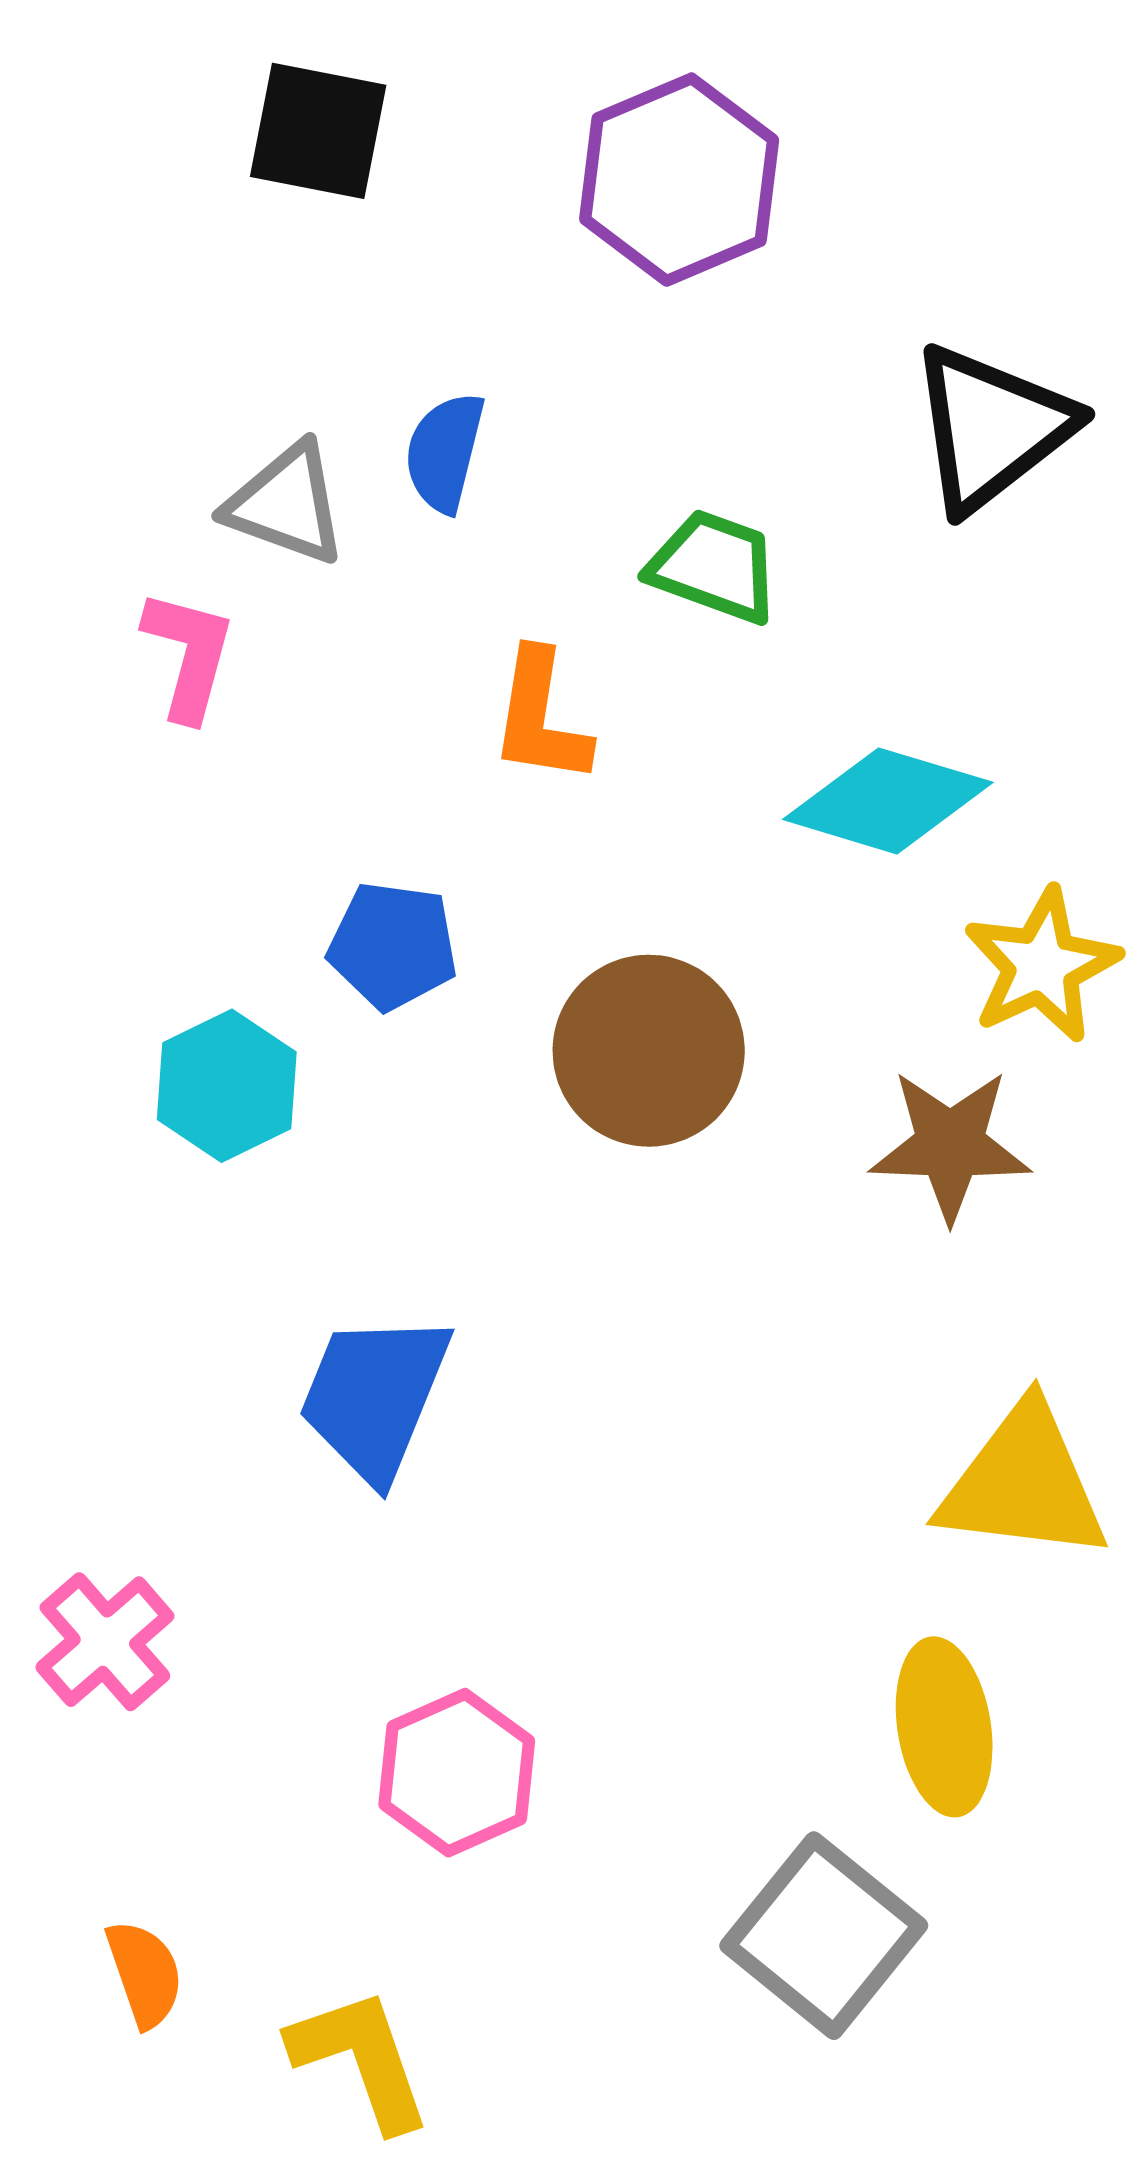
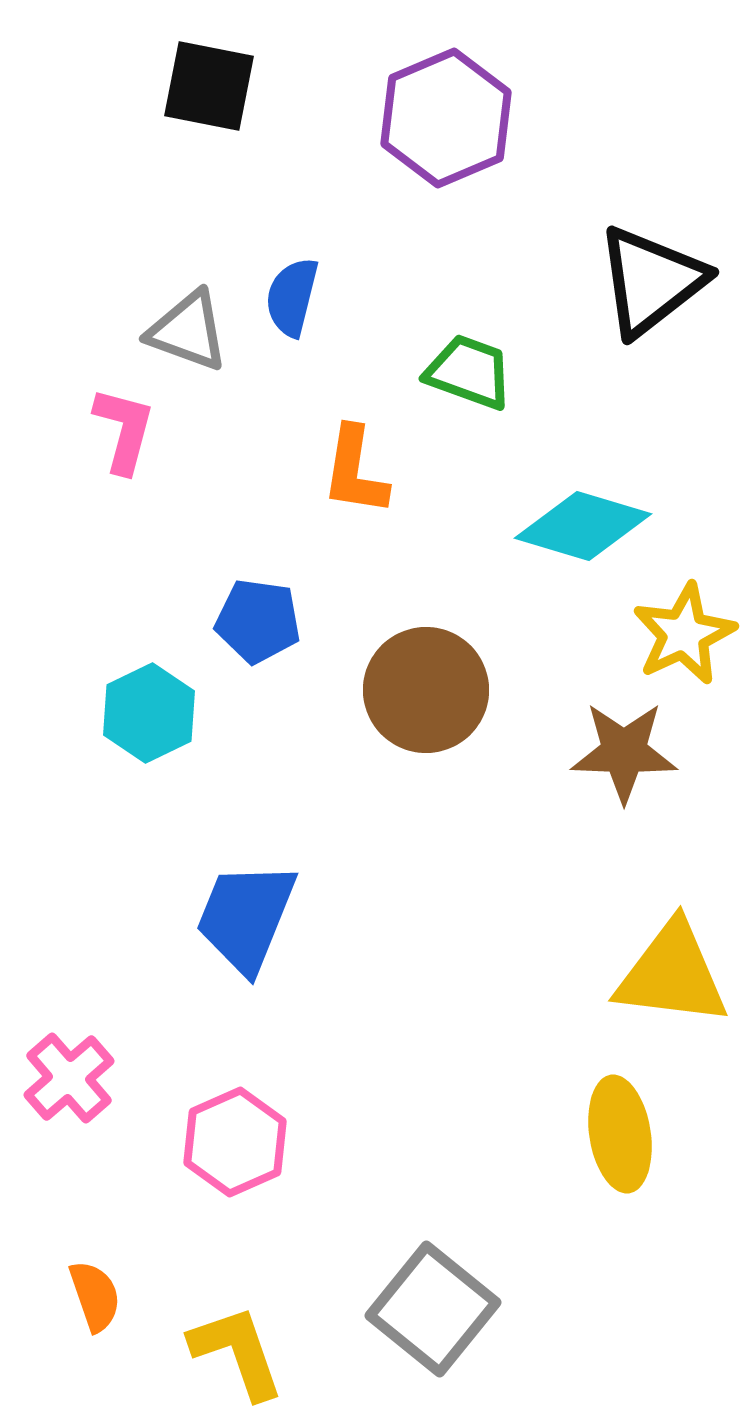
pink hexagon: (457, 1773) -> (235, 1142), moved
gray square: (824, 1936) -> (433, 1309), moved

